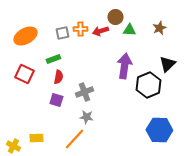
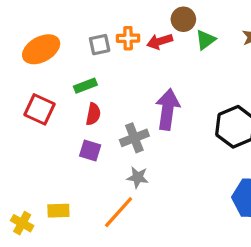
green triangle: (129, 30) -> (206, 40), turned -40
purple arrow: (124, 66) -> (168, 109), moved

